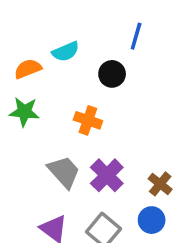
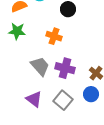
purple cross: (107, 175) -> (65, 68), turned -30

